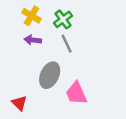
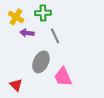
yellow cross: (31, 16) -> (16, 17), moved
green cross: (63, 19) -> (43, 13), moved, turned 35

